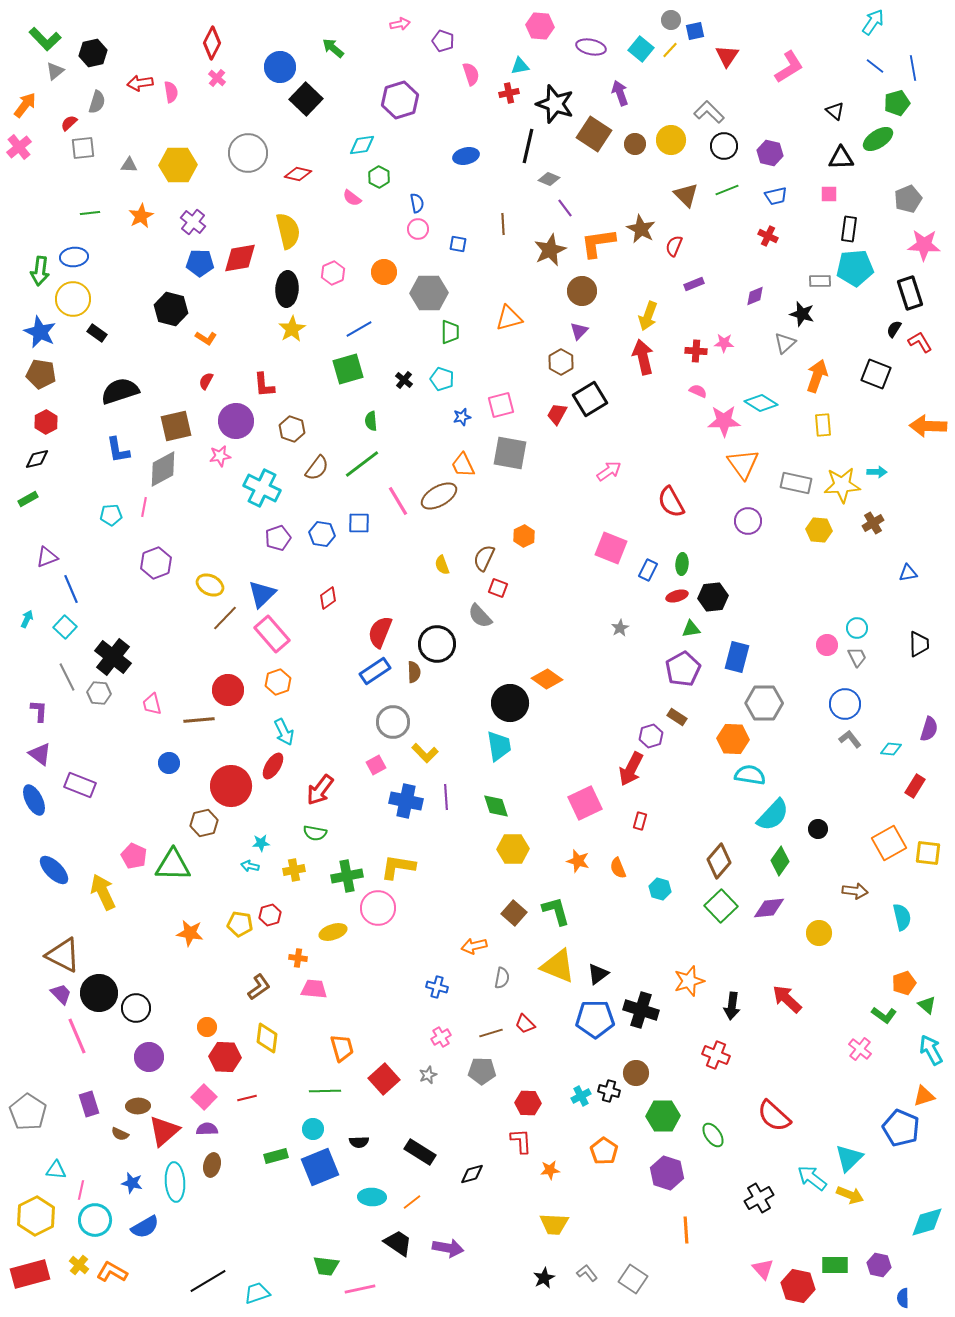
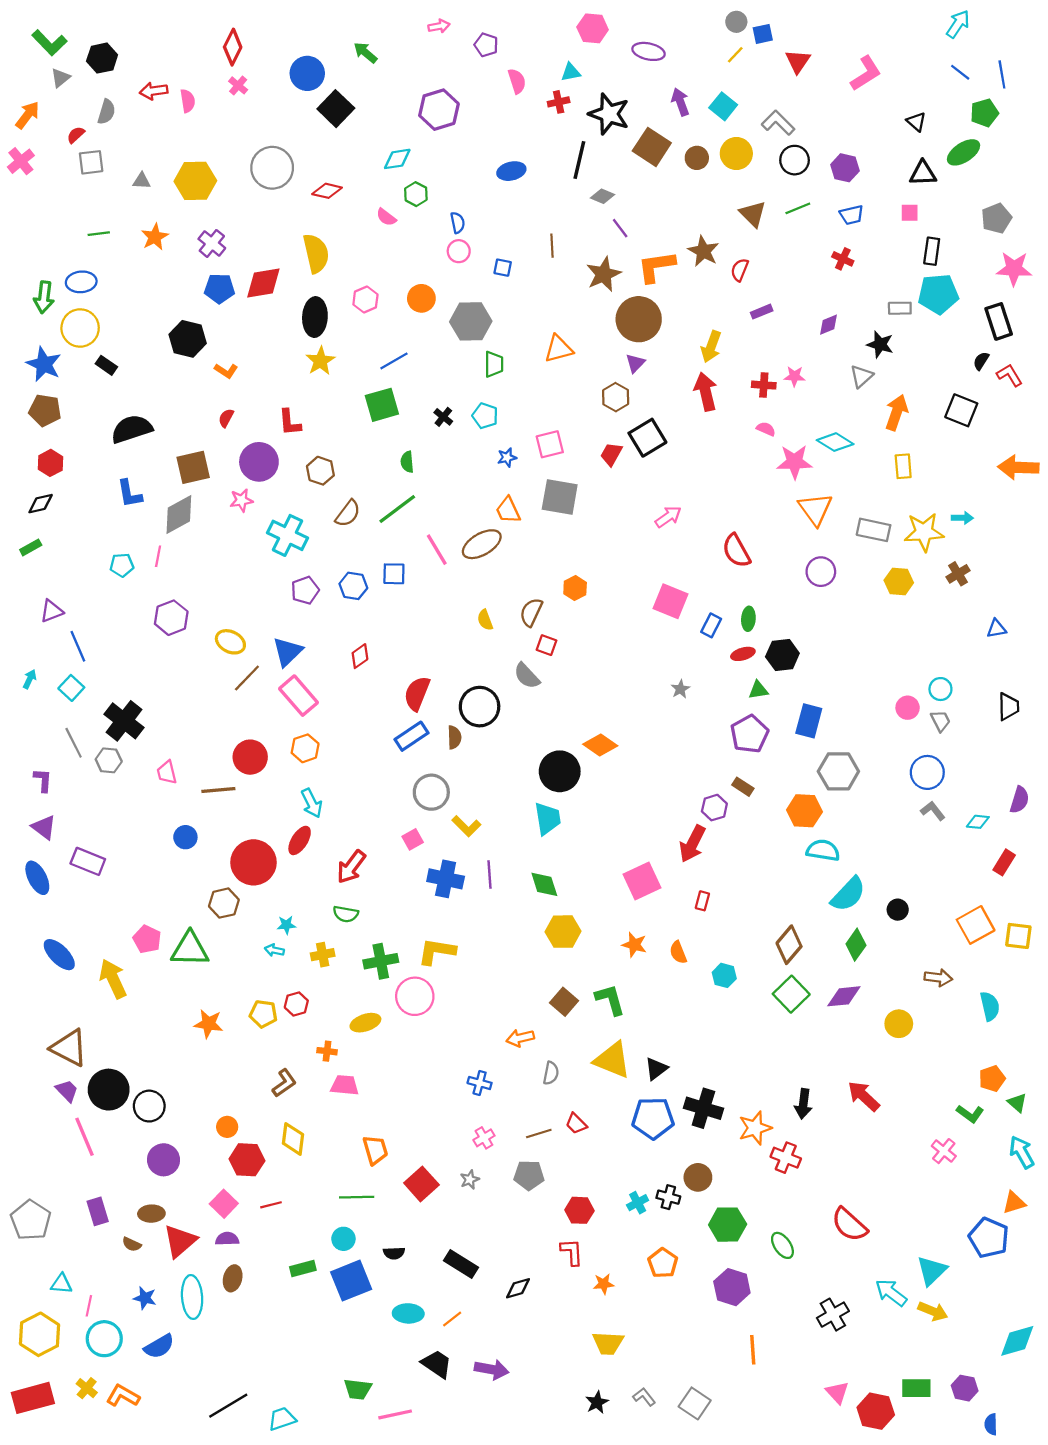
cyan square: (641, 49) -> (723, 106), moved
brown circle: (582, 291) -> (639, 319), size x1.4
orange star: (689, 981) -> (755, 1128), moved

